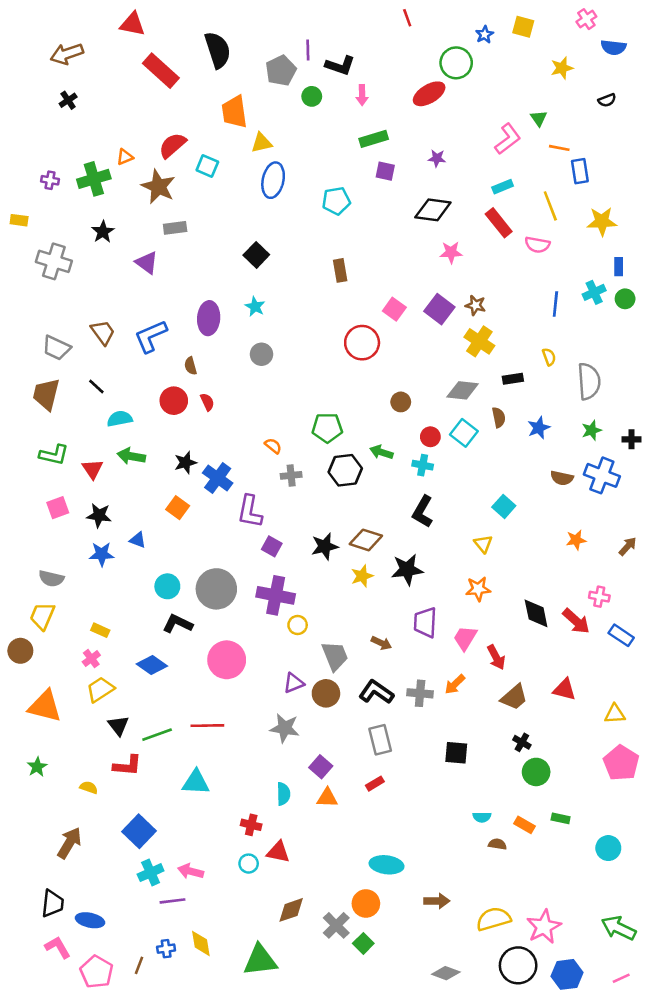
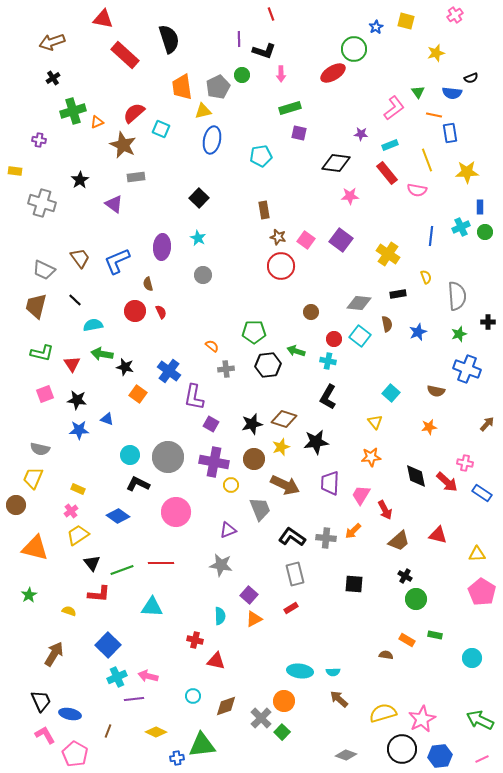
red line: (407, 18) -> (271, 14), moved
blue semicircle: (613, 47) -> (452, 93), moved
gray pentagon: (281, 71) -> (218, 87), moved
purple star: (437, 158) -> (361, 134), moved
green cross: (94, 179) -> (73, 111), moved
brown star: (475, 305) -> (278, 237), moved
yellow cross: (479, 341) -> (388, 254), moved
black cross: (631, 439) -> (488, 322), moved
black star: (185, 463) -> (125, 367), moved, turned 30
brown semicircle: (562, 478) -> (436, 391), moved
orange star: (576, 540) -> (429, 427), moved
brown arrow: (381, 643) -> (285, 485), moved, size x1.8
brown circle: (326, 693) -> (254, 459), moved
orange triangle: (327, 798) -> (254, 619), turned -30
cyan semicircle: (482, 817) -> (333, 672), moved
cyan circle: (249, 864) -> (193, 696), moved
brown arrow: (437, 901) -> (339, 699), turned -138
black trapezoid: (53, 903) -> (41, 701), turned -30
yellow diamond: (201, 943) -> (156, 732), turned -55
blue cross: (166, 949) -> (177, 758), moved
brown line: (139, 965) -> (108, 731), moved

